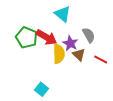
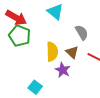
red arrow: (47, 37) -> (16, 18), moved
purple star: (70, 43) -> (63, 70), moved

